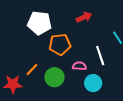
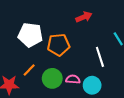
white pentagon: (39, 23) -> (30, 35), moved
pink semicircle: (79, 66) -> (73, 79), moved

